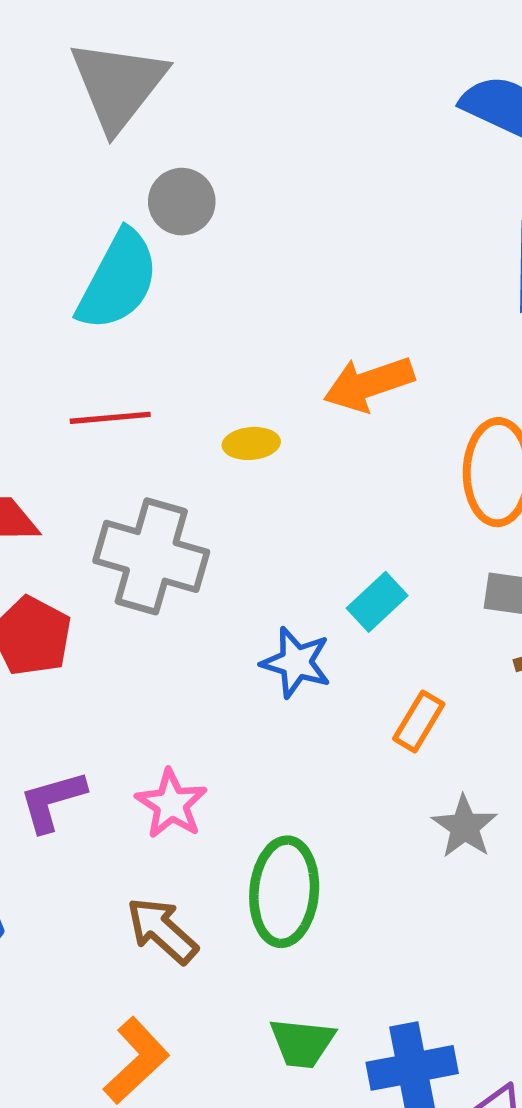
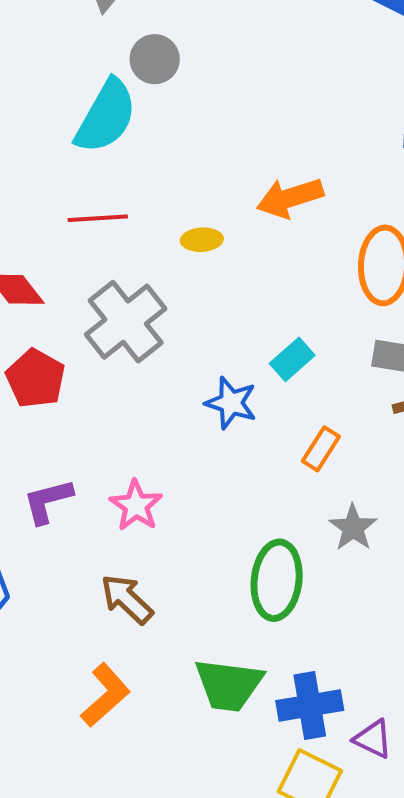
gray cross: (151, 556) -> (126, 322), turned 34
green ellipse: (284, 892) -> (277, 580), moved
green trapezoid: (302, 1043) -> (229, 685), size x1.4

